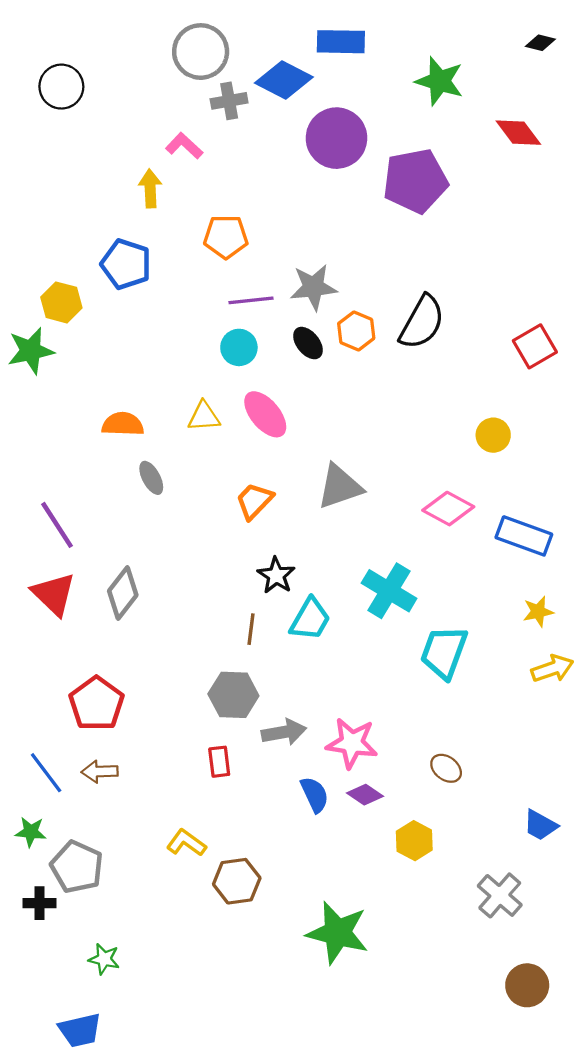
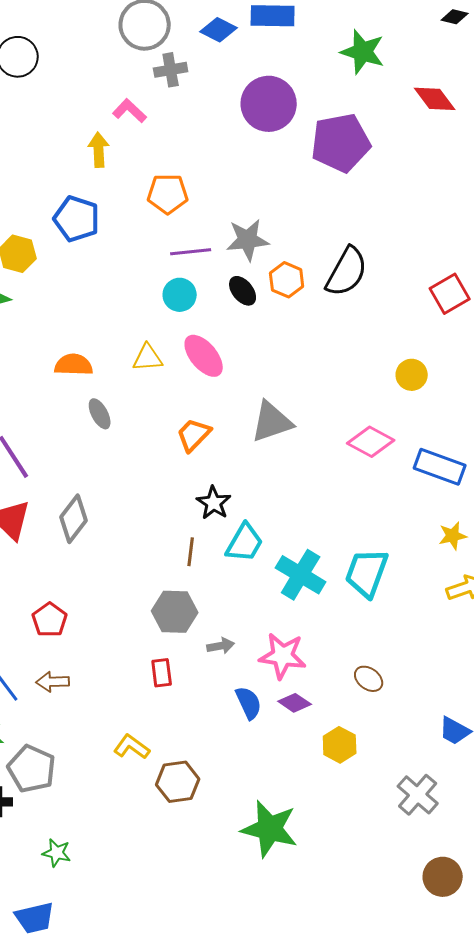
blue diamond: (284, 80) -> (219, 30), moved, size x0.7
cyan cross: (389, 591) -> (301, 575), moved
red pentagon: (96, 704) -> (50, 620), size x0.7
gray arrow: (284, 732) -> (221, 646), size x0.7

